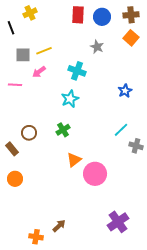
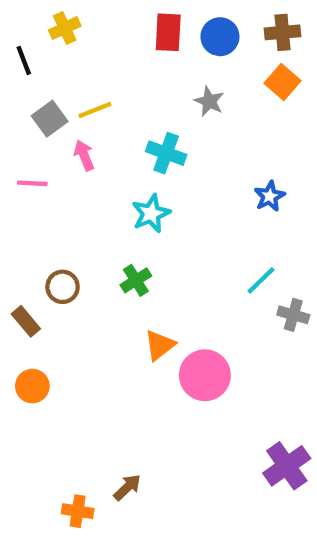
gray square: (23, 55) -> (50, 119), turned -35
pink arrow: (39, 72) -> (84, 155), turned 104
purple cross: (118, 222) -> (287, 466), moved

